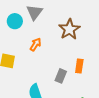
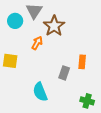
brown star: (69, 29) -> (54, 26), moved

